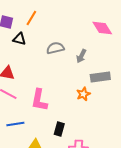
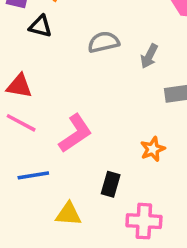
orange star: (83, 94) -> (153, 149), moved
pink L-shape: (39, 100) -> (75, 133), turned -135

